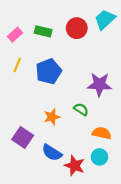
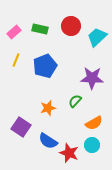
cyan trapezoid: (105, 19) -> (97, 37), moved
green semicircle: (81, 109) -> (75, 101), turned -80
orange semicircle: (102, 133) -> (94, 123), turned 138

